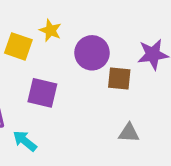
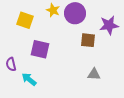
yellow star: (50, 30) -> (53, 10), moved
purple circle: (92, 53) -> (75, 13), moved

